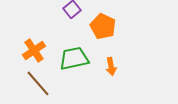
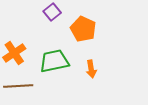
brown line: (38, 83) -> (18, 86), turned -52

